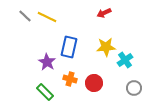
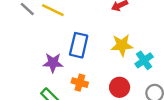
purple star: (47, 62) -> (53, 63), turned -30
red circle: (94, 83) -> (120, 87), moved

